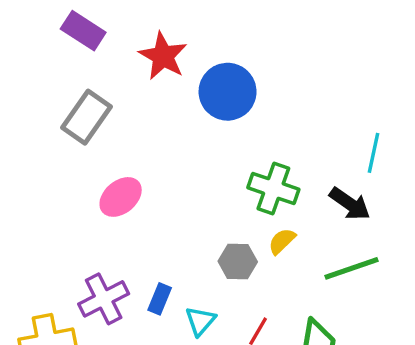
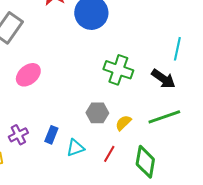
yellow semicircle: (282, 241) -> (123, 123), moved
purple cross: (104, 299) -> (18, 135), size x0.7
cyan triangle: (200, 321) -> (75, 148), turned 30

